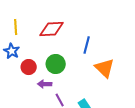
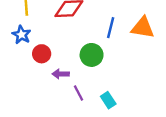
green circle: (56, 64) -> (92, 55), moved
orange triangle: (105, 68) -> (143, 28), moved, turned -35

